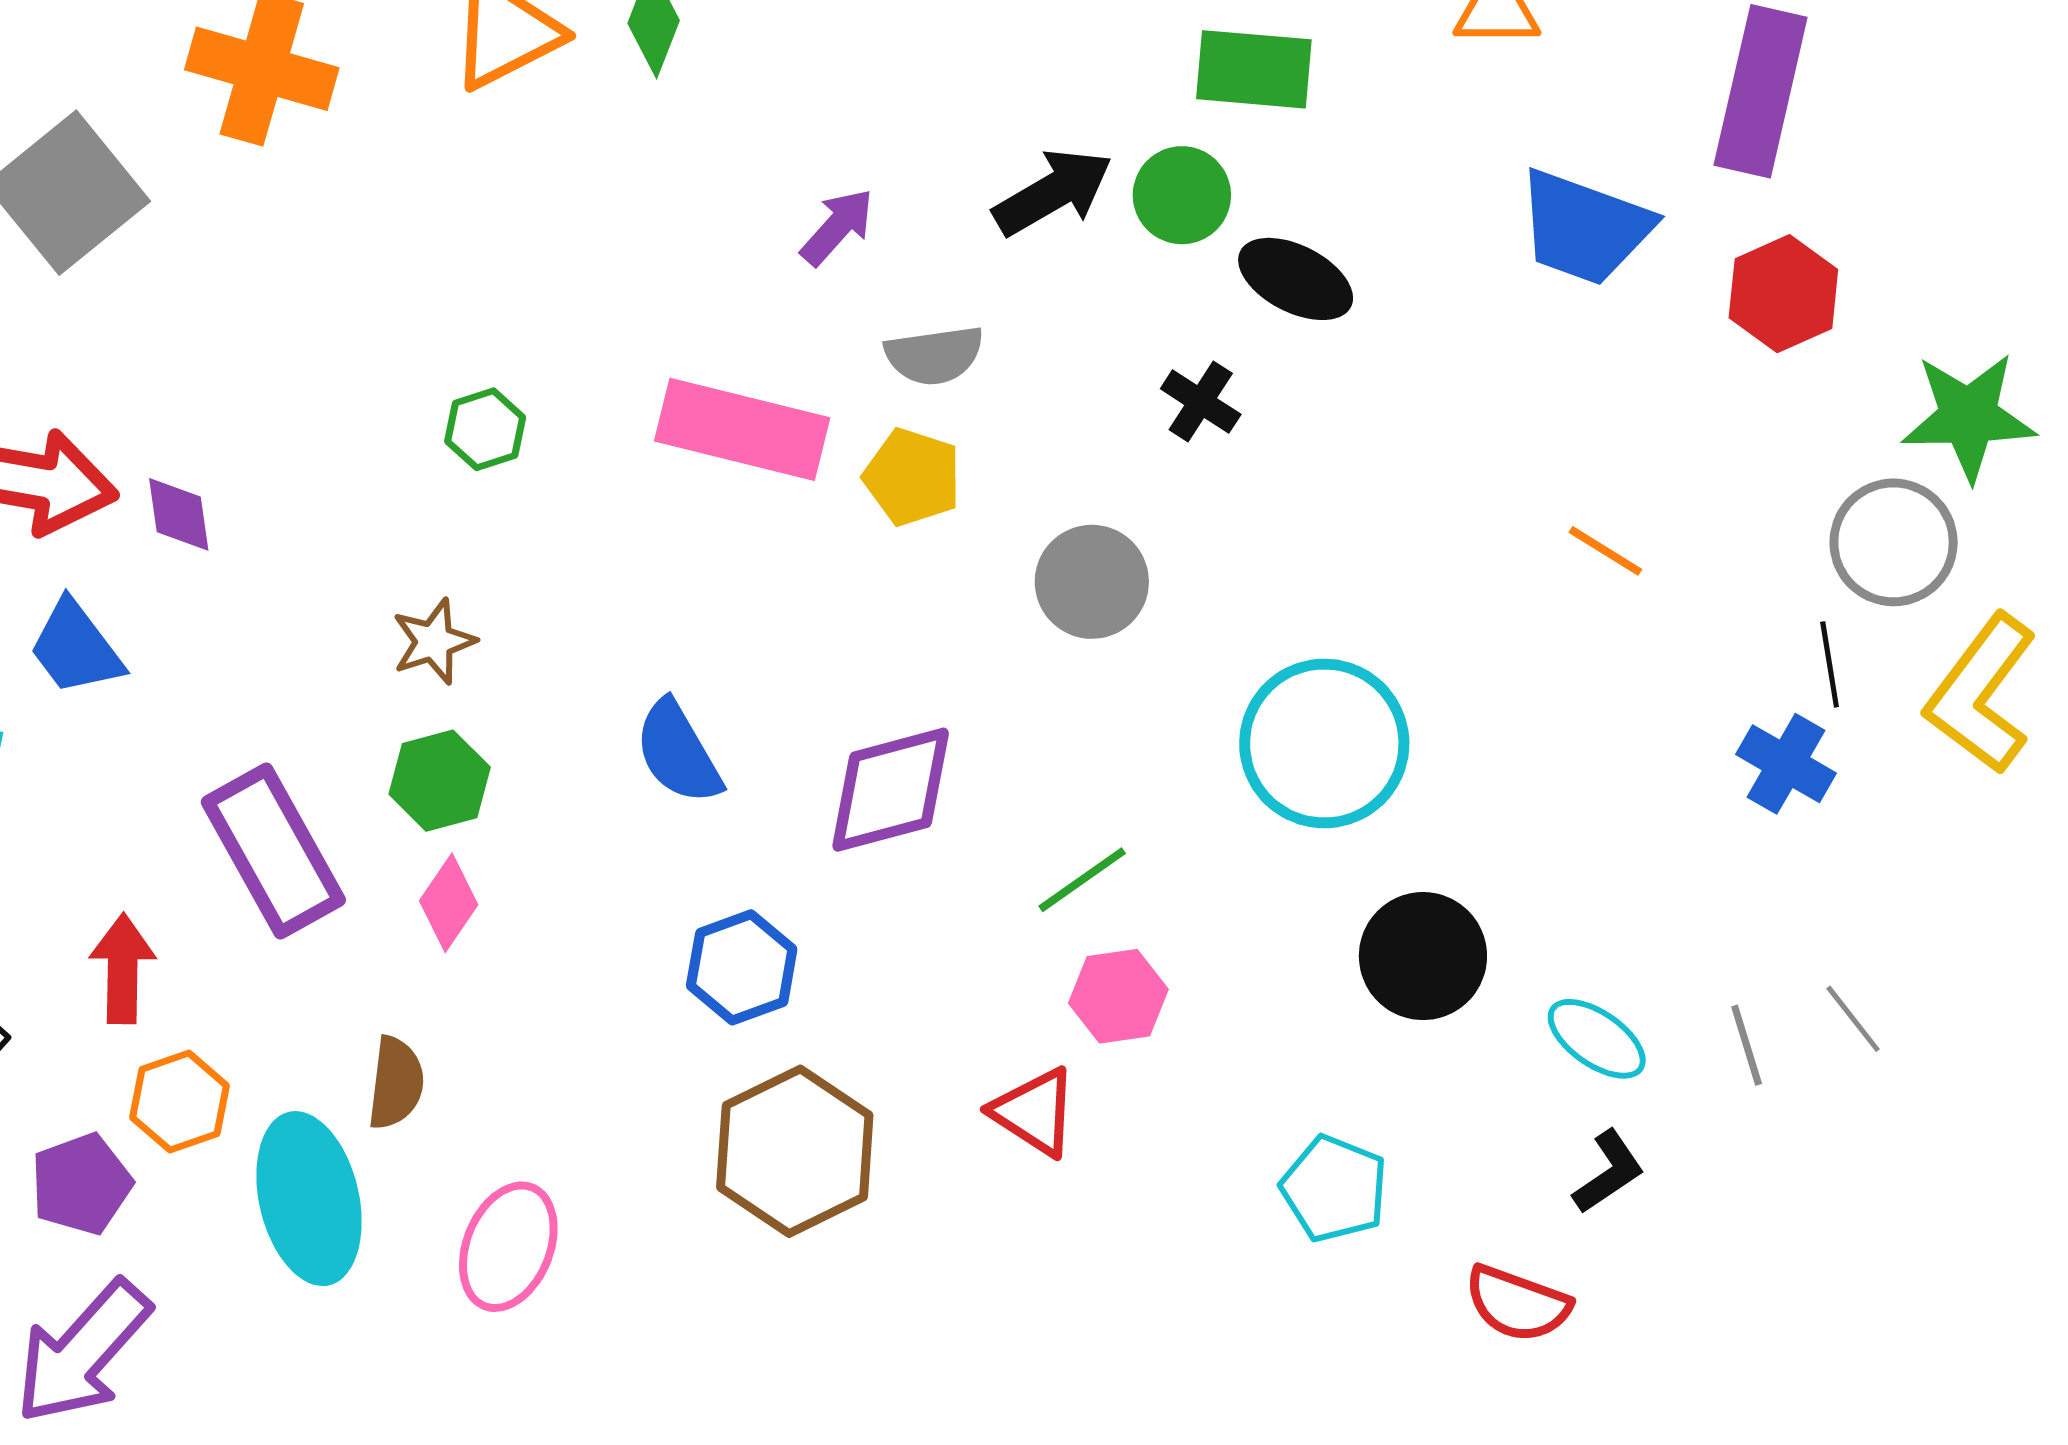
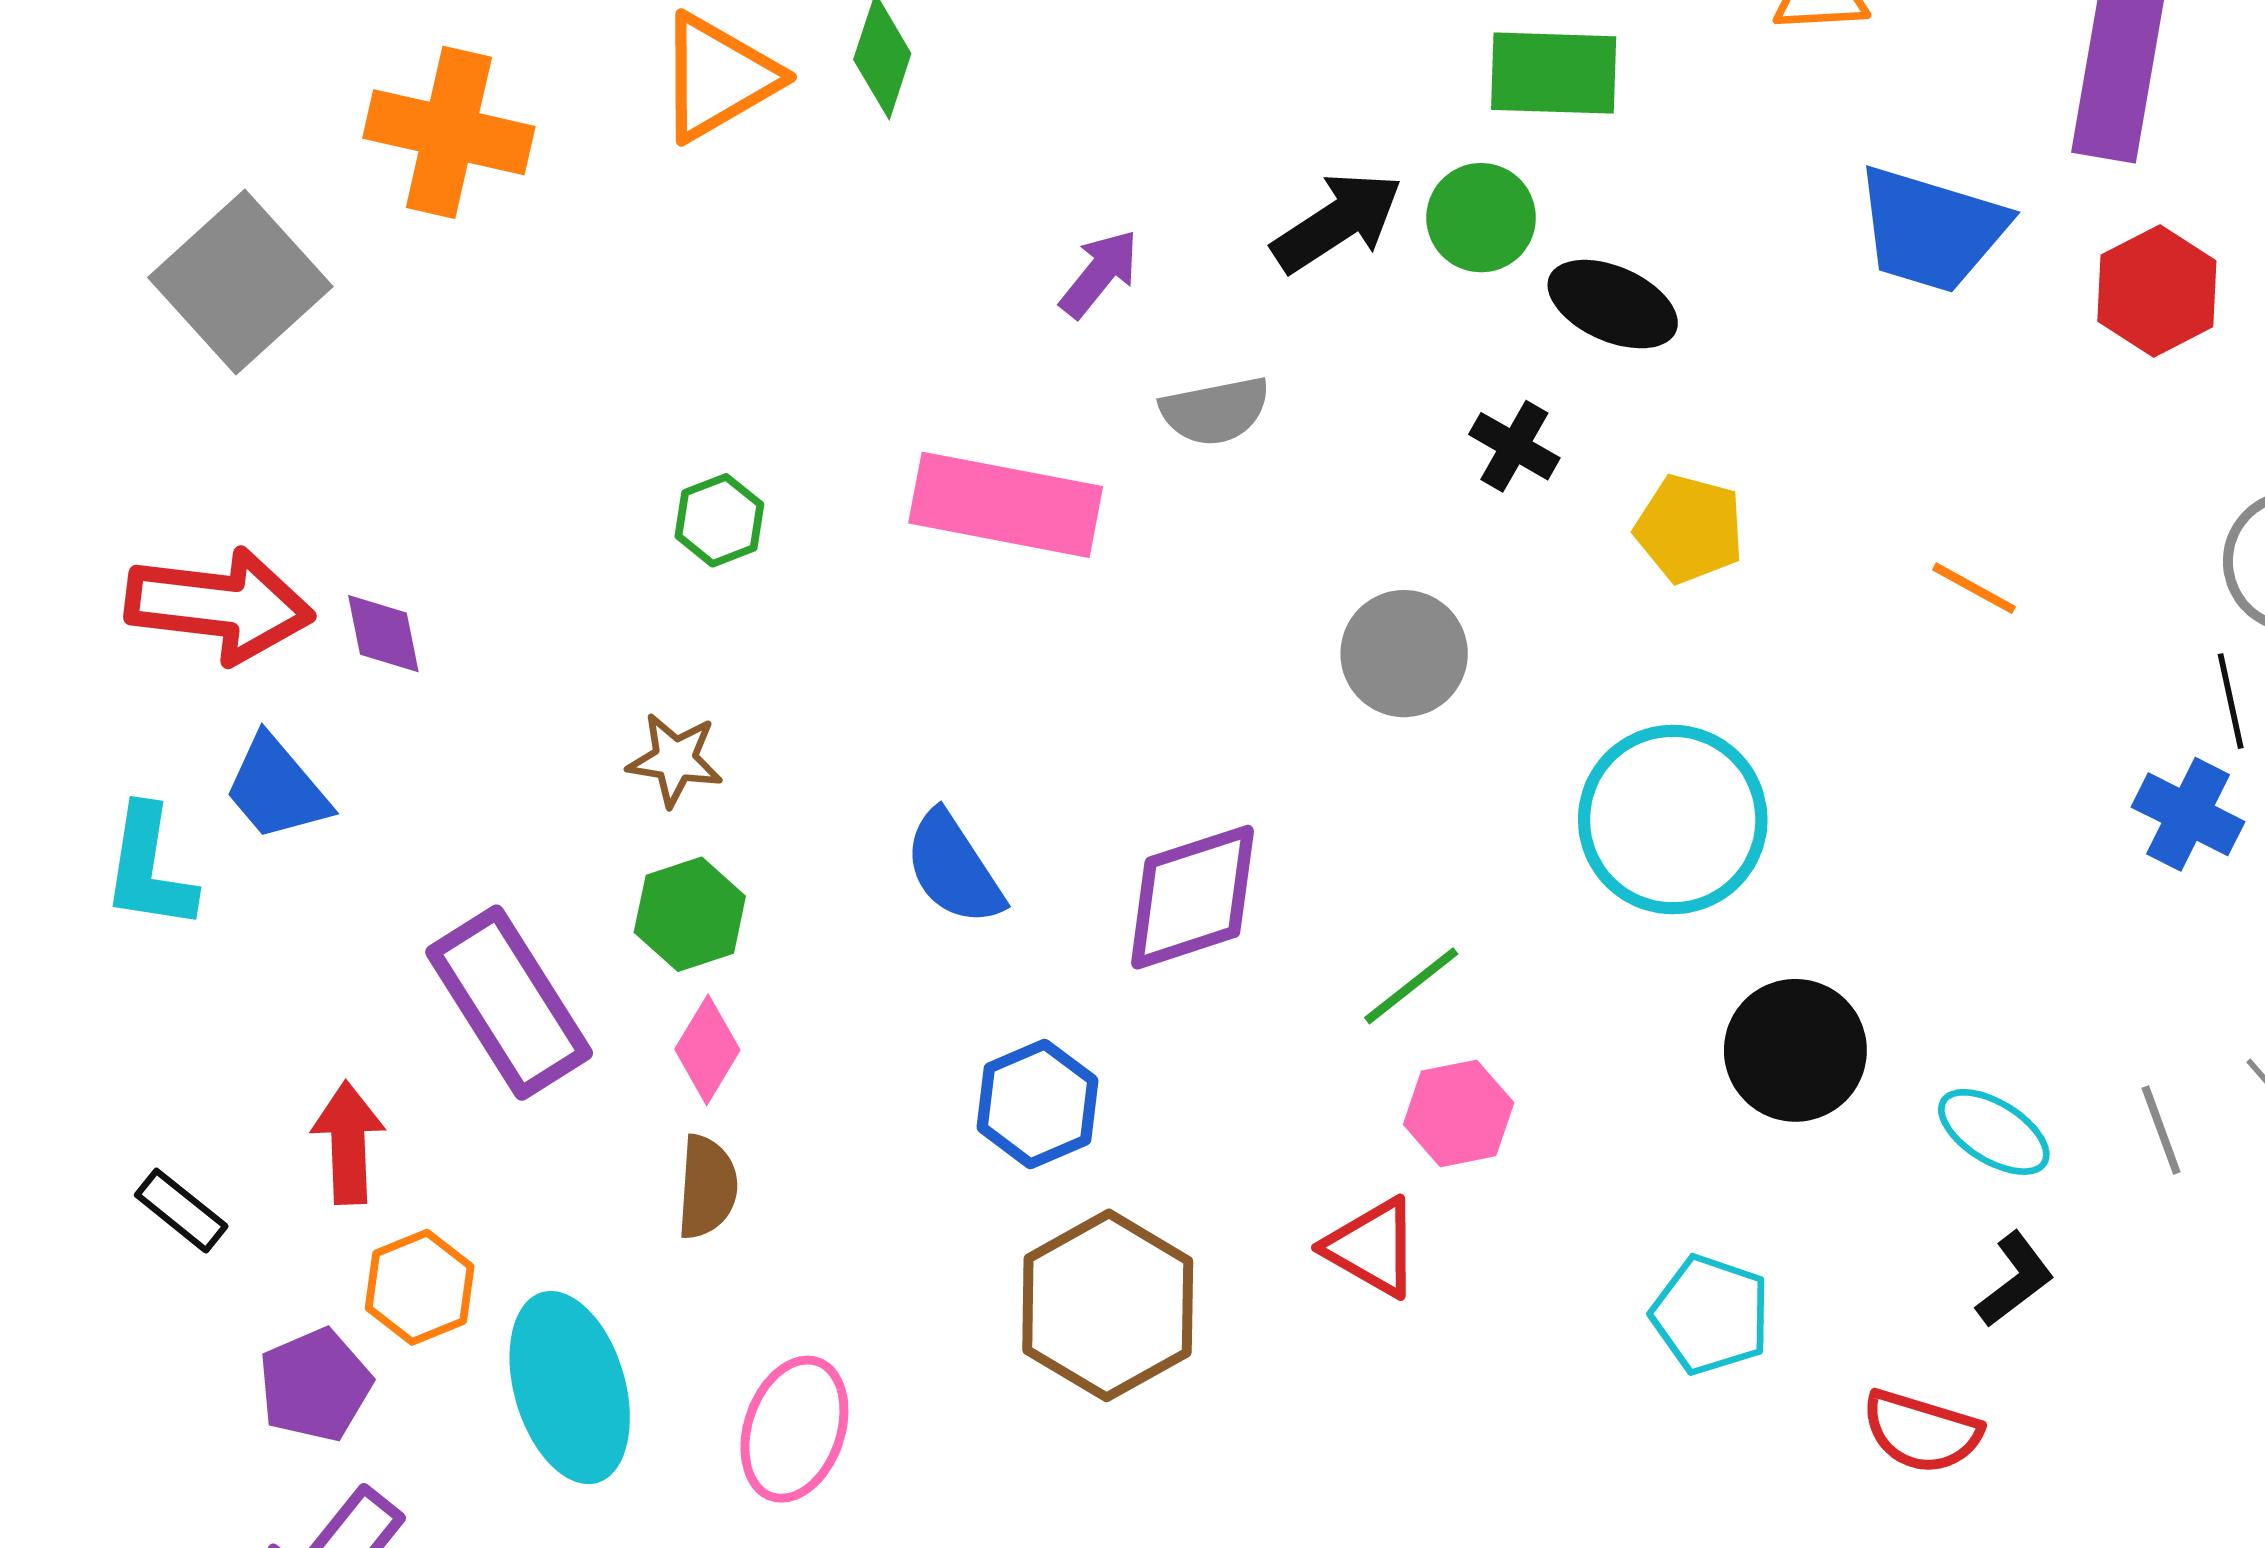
yellow pentagon: (912, 477) -> (1689, 529), moved
brown star: (434, 641) -> (675, 760), turned 30
brown semicircle: (396, 1083) -> (707, 1187), moved

